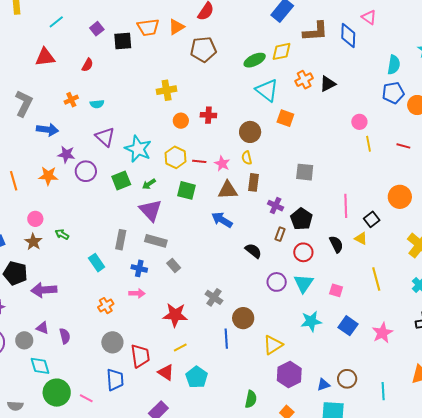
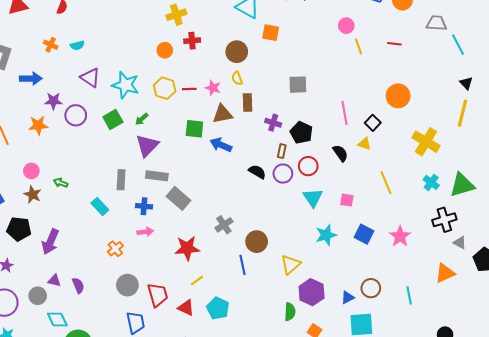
yellow cross: (167, 90) -> (176, 15), moved
orange cross: (71, 100) -> (51, 45), turned -32
green square: (187, 190) -> (194, 129), moved
purple triangle: (151, 210) -> (147, 146), turned 35
gray rectangle: (174, 266) -> (178, 198), size x1.6
purple circle: (277, 282) -> (283, 174), moved
purple arrow: (44, 290) -> (50, 242), turned -55
gray cross: (214, 297) -> (224, 225), turned 30
green semicircle: (251, 399) -> (290, 312), moved

